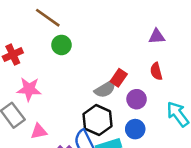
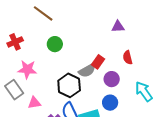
purple triangle: (157, 36) -> (118, 27), moved
green circle: (61, 45) -> (55, 44), moved
black hexagon: (98, 120) -> (69, 85), moved

